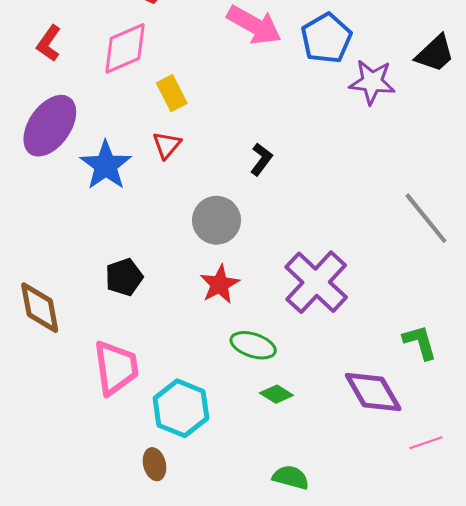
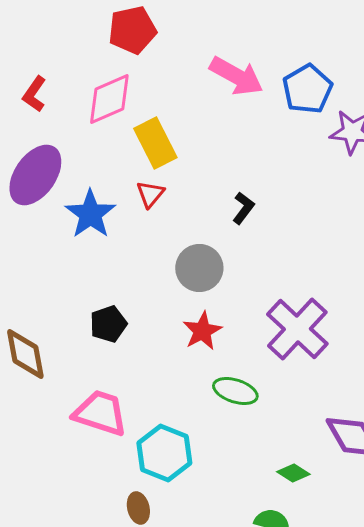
yellow rectangle: (172, 93) -> (155, 143), size x1.4
pink trapezoid: (116, 368) -> (100, 413), turned -64
green diamond: (276, 394) -> (293, 473), moved

